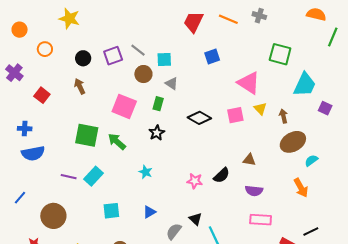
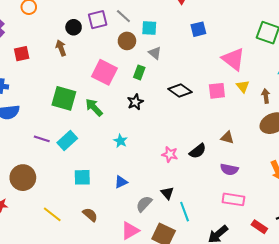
black circle: (83, 58) -> (74, 27), moved
red square: (42, 95) -> (22, 54), turned 35

